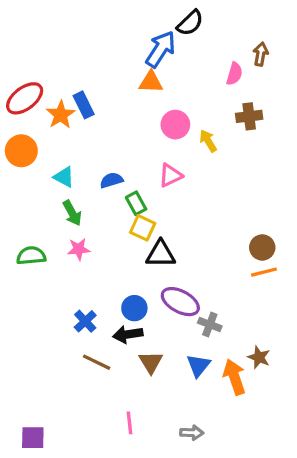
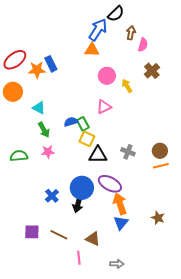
brown arrow: (261, 54) -> (131, 33), moved
orange star: (61, 115) -> (37, 70), turned 30
brown cross: (249, 116) -> (152, 71), turned -35
blue semicircle: (111, 180) -> (71, 122), moved
blue circle: (134, 308) -> (82, 188), size x1.5
gray cross: (210, 325) -> (128, 152), moved
black arrow: (128, 334) -> (78, 204), turned -66
brown line: (97, 362) -> (59, 235), moved
brown triangle: (151, 362) -> (93, 239), moved, turned -35
orange arrow: (234, 377) -> (120, 204), moved
purple square: (33, 438) -> (32, 232), moved

